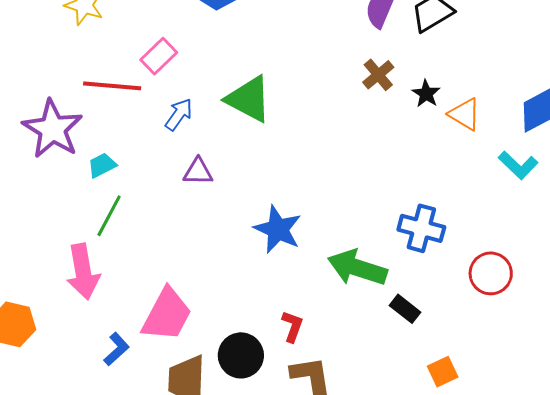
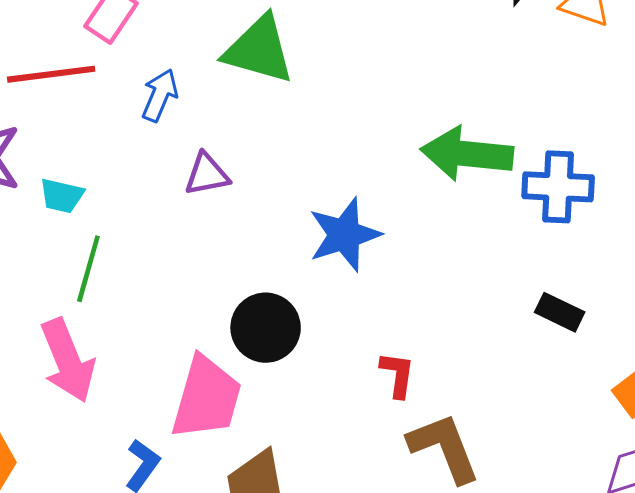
cyan trapezoid: (102, 165) -> (62, 196), turned -128
blue star: (278, 229) -> (344, 235), turned -30
green arrow: (357, 268) -> (467, 154), moved
black circle: (241, 355) -> (266, 328), moved

